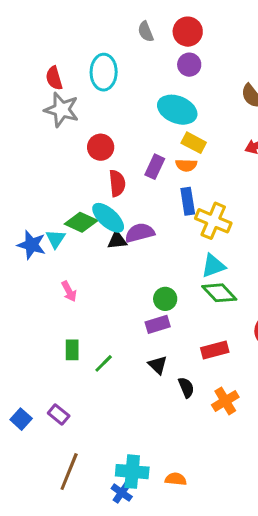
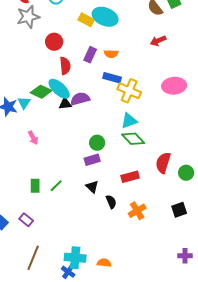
gray star: (62, 110) -> (28, 17), turned -30
yellow rectangle: (194, 143) -> (86, 20), moved
blue rectangle: (188, 201) -> (112, 78), turned -66
green rectangle: (72, 350) -> (35, 186), moved

